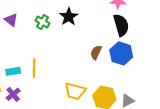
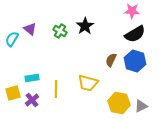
black semicircle: (121, 25) -> (135, 34), turned 75
yellow line: (34, 68) -> (56, 89), moved
yellow trapezoid: (75, 91) -> (88, 83), moved

